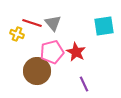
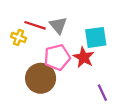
cyan square: (104, 26) -> (96, 37), moved
purple line: (84, 84) -> (102, 93), moved

